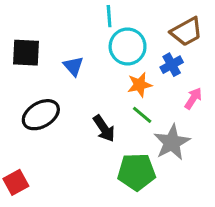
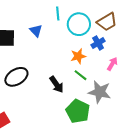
cyan circle: (128, 46) -> (79, 24), moved
blue triangle: (73, 66) -> (36, 31), moved
gray star: (172, 142) -> (100, 92), turned -30
green pentagon: (136, 172) -> (78, 111), turned 30

